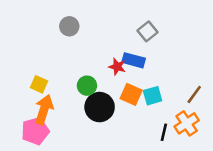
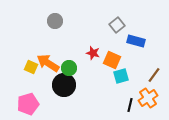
blue rectangle: (134, 60) -> (136, 41), moved
orange square: (131, 94) -> (112, 60), moved
black circle: (100, 107) -> (64, 85), moved
orange arrow: (44, 110) -> (48, 63), moved, turned -75

